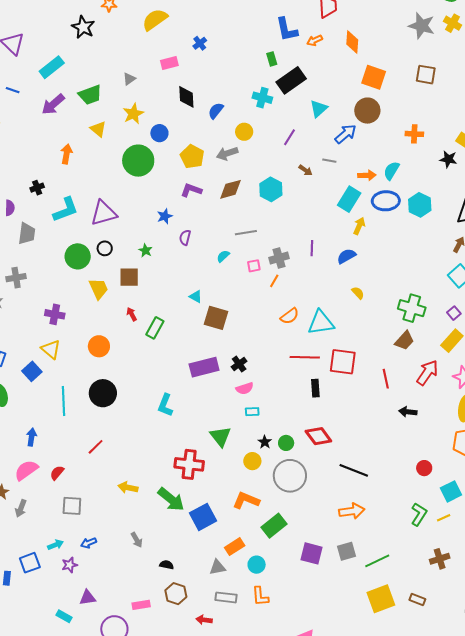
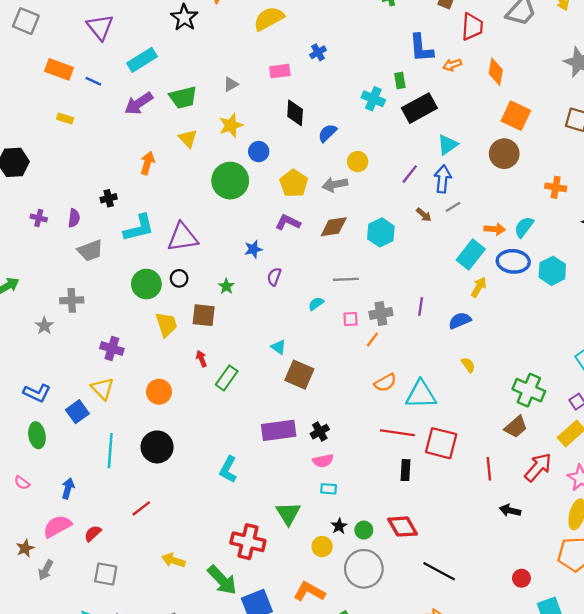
cyan cross: (262, 98) -> (373, 99), moved
blue arrow: (346, 134) -> (443, 179), moved, turned -50
gray line: (329, 161) -> (453, 207), turned -48
gray trapezoid: (27, 234) -> (90, 250), turned 55

